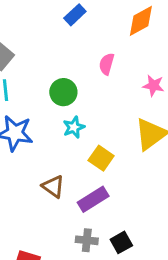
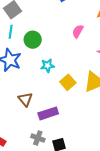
green circle: (63, 92) -> (33, 40), moved
yellow square: (101, 158) -> (68, 82), moved

